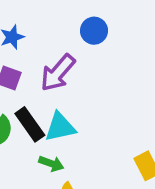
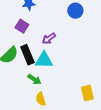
purple arrow: (58, 73) -> (49, 38), moved, size x0.6

